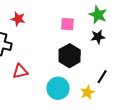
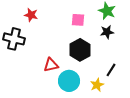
red triangle: (20, 71) -> (51, 65), moved

